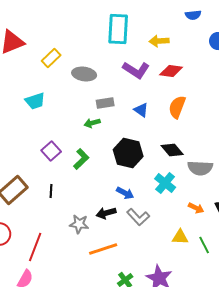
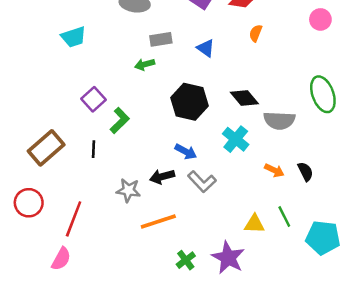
orange semicircle: (177, 107) -> (256, 33), moved, size x0.6
green L-shape: (81, 159) -> (120, 120), moved
yellow triangle: (180, 237) -> (254, 224), moved

